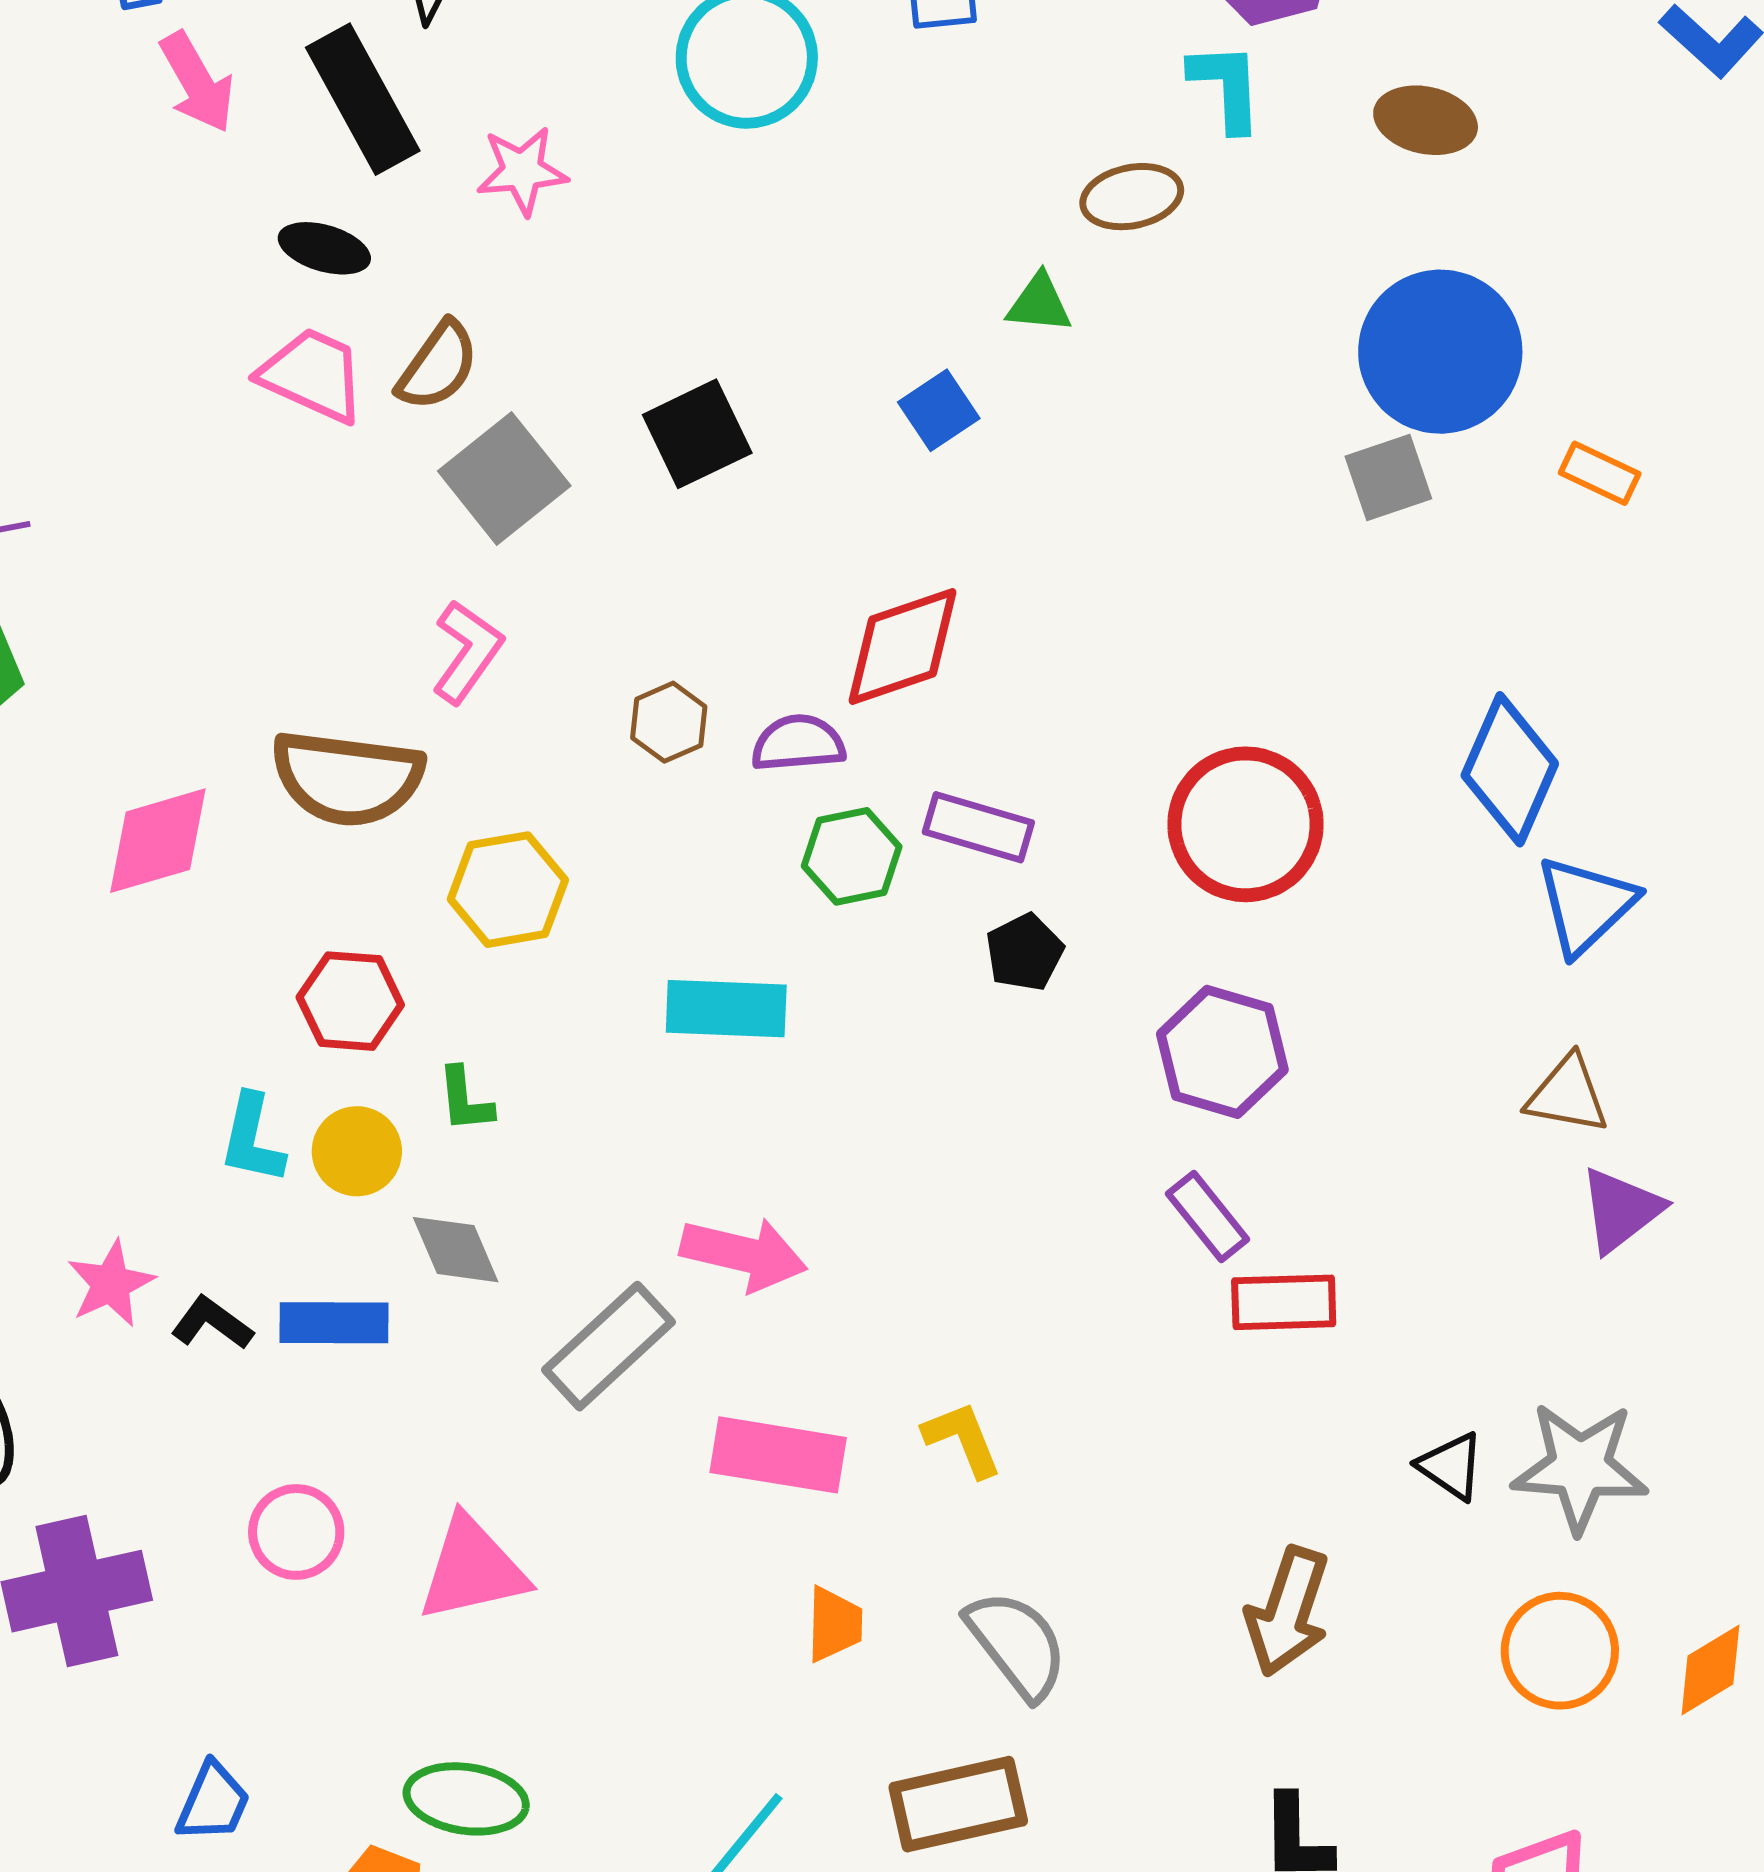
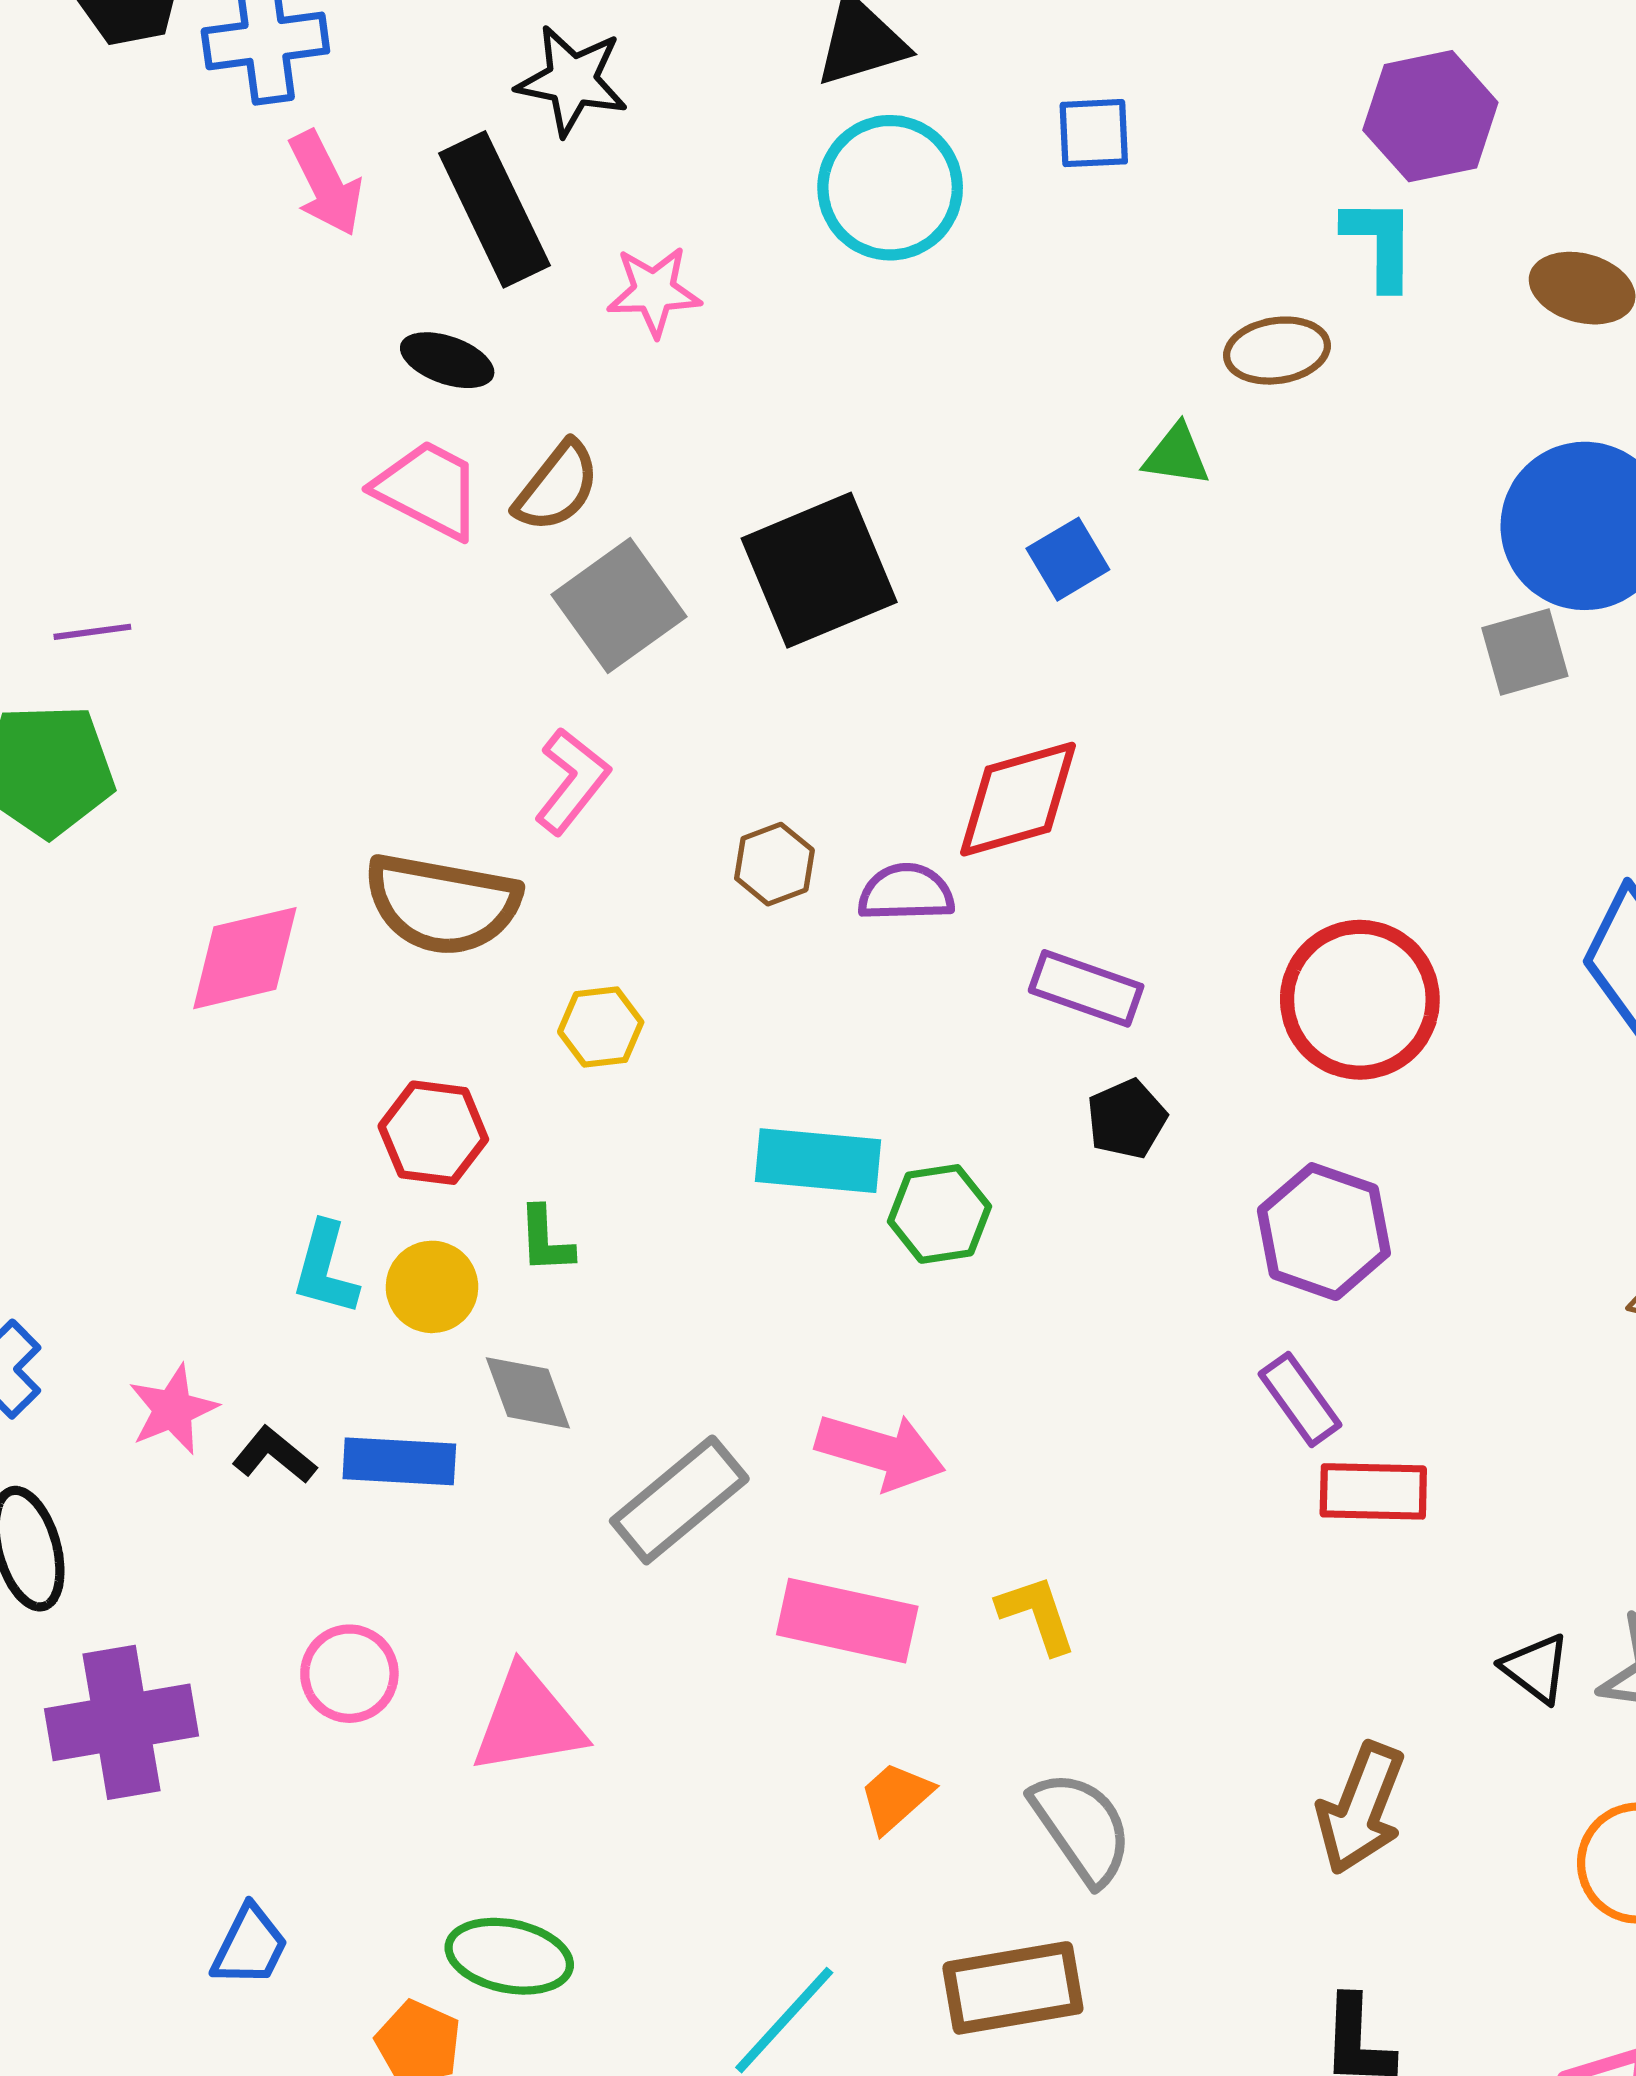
black square: (697, 434) -> (819, 570), size x1.4
green hexagon: (852, 856) -> (939, 1214), moved
yellow hexagon: (508, 890) -> (601, 1027), size x0.7
pink arrow: (744, 1254) -> (880, 1451), moved
orange trapezoid: (834, 1624) -> (896, 1797), turned -136

